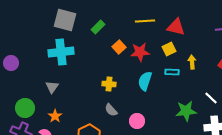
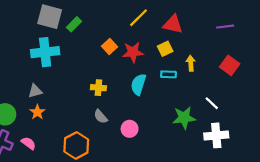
yellow line: (145, 21) -> (138, 18), turned -42
green rectangle: (98, 27) -> (74, 24), moved
gray triangle: (52, 87) -> (35, 91), turned 40
orange star: (55, 116) -> (37, 112), moved

